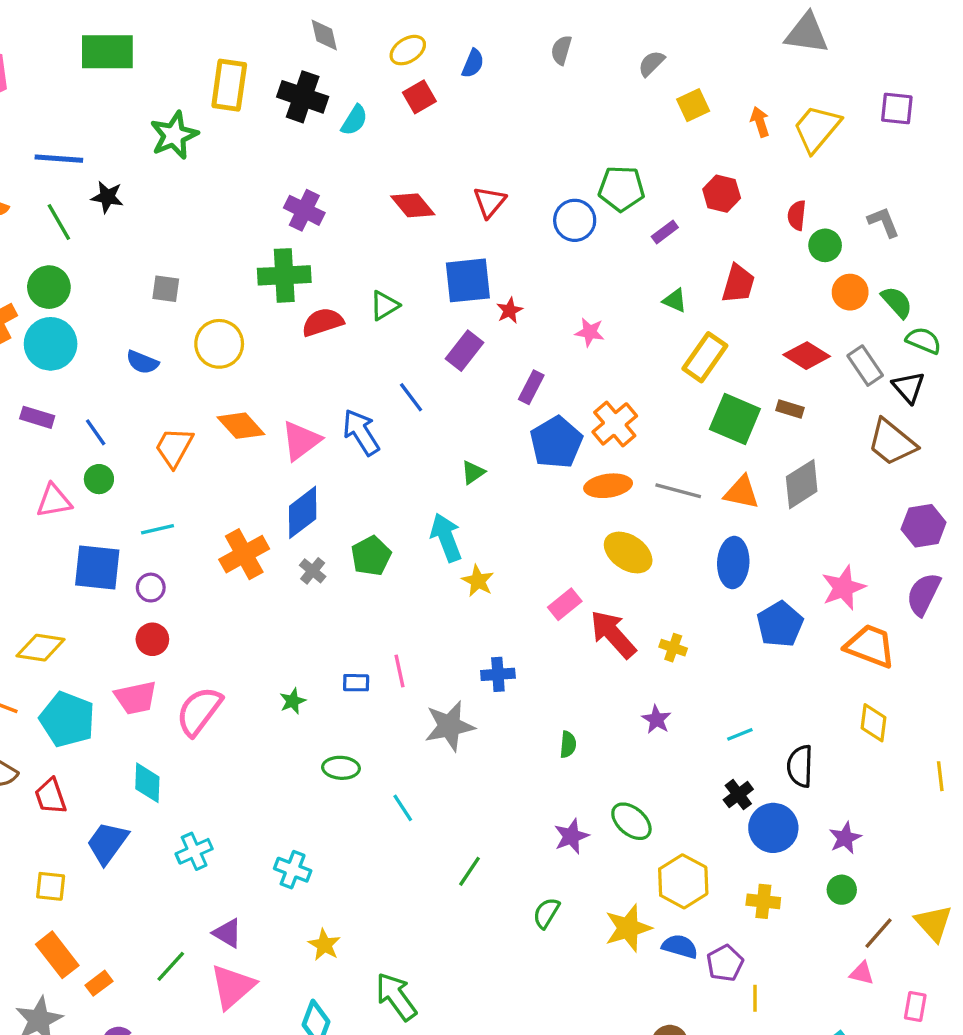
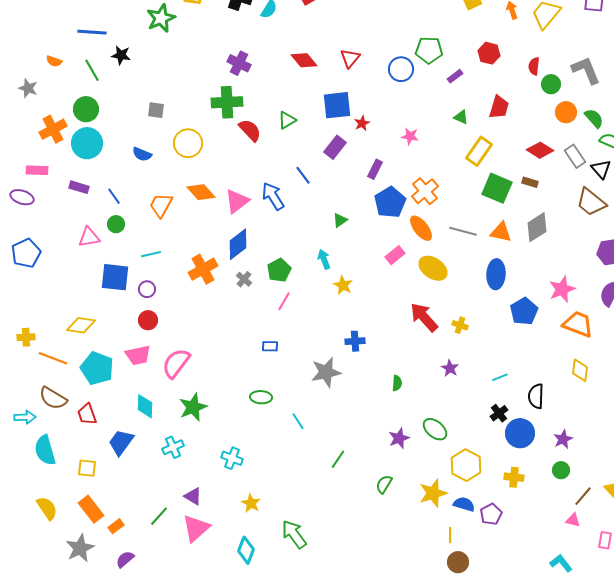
gray L-shape: (883, 222) -> (586, 70), size x1.5
red semicircle: (323, 322) -> (250, 130), turned 65
orange ellipse: (608, 486) -> (421, 228), turned 60
cyan arrow: (446, 537) -> (324, 259), size x0.7
pink rectangle: (565, 604) -> (395, 255), moved
pink line: (399, 671) -> (284, 301), moved, turned 42
green star: (293, 701) -> (193, 407), moved, size x1.8
yellow line: (755, 998) -> (450, 535), moved

